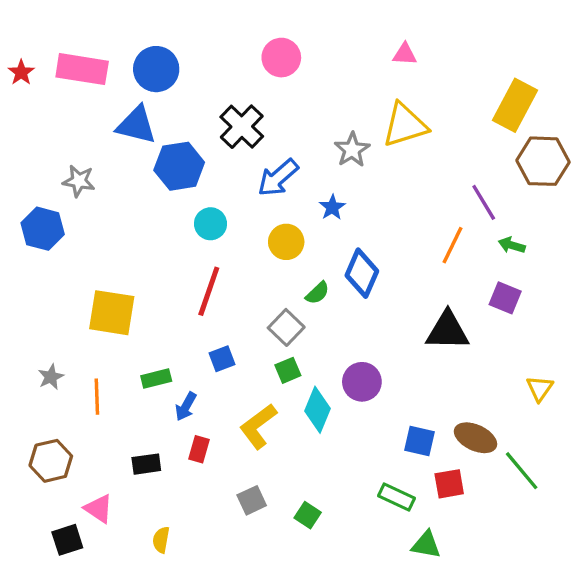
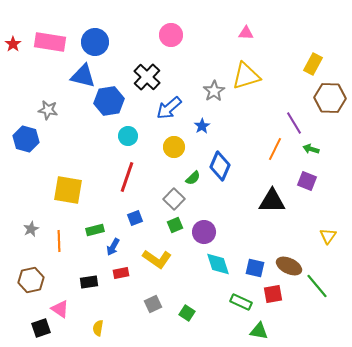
yellow rectangle: (515, 105) -> (313, 64), size x0.7
purple circle: (362, 382) -> (204, 232), moved
cyan diamond: (317, 410) -> (218, 264), moved, turned -40
yellow L-shape: (258, 426) -> (157, 259), turned -108
red rectangle: (199, 449) -> (121, 273), turned 63

